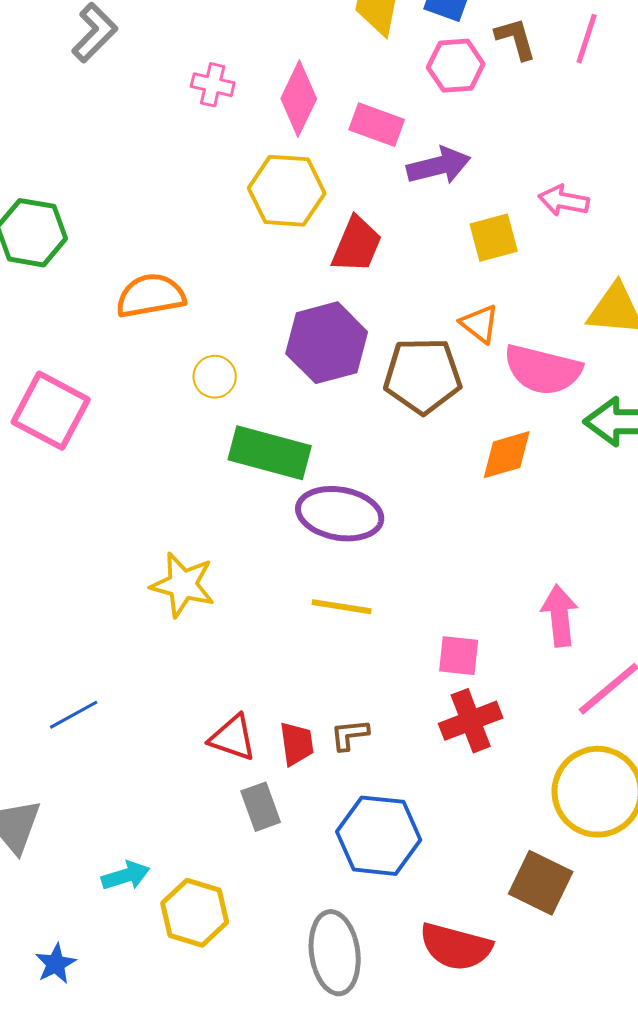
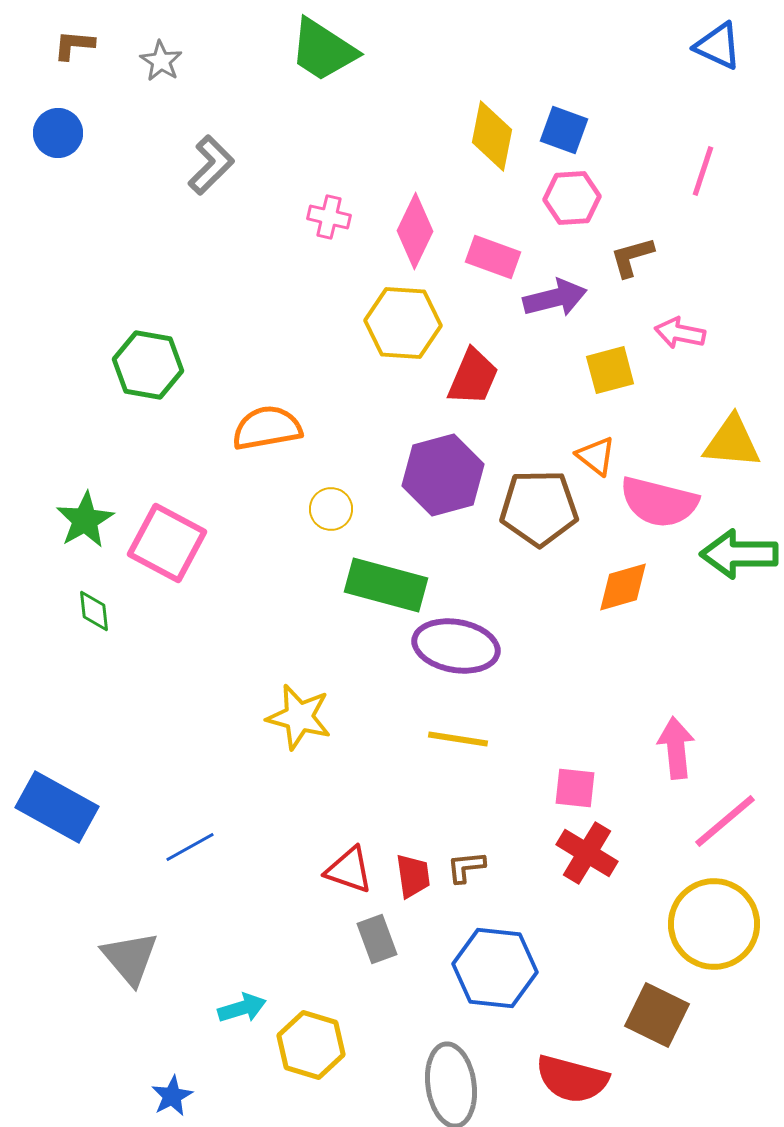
brown L-shape: (516, 39) -> (632, 257), moved, turned -90
red cross: (471, 721) -> (587, 853), turned -38

